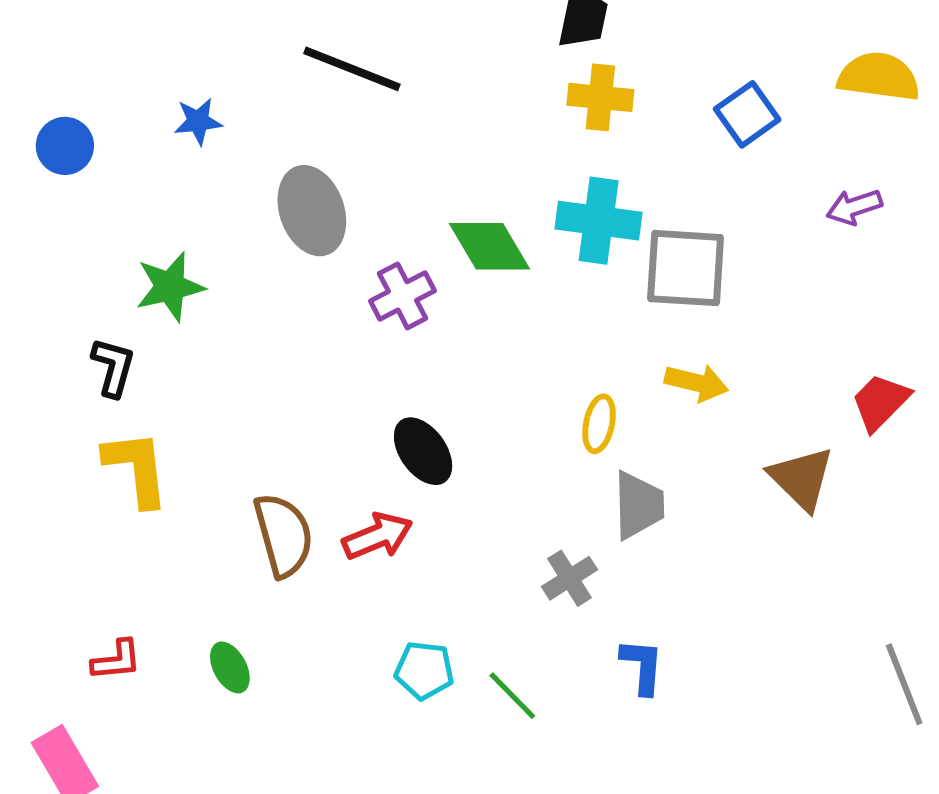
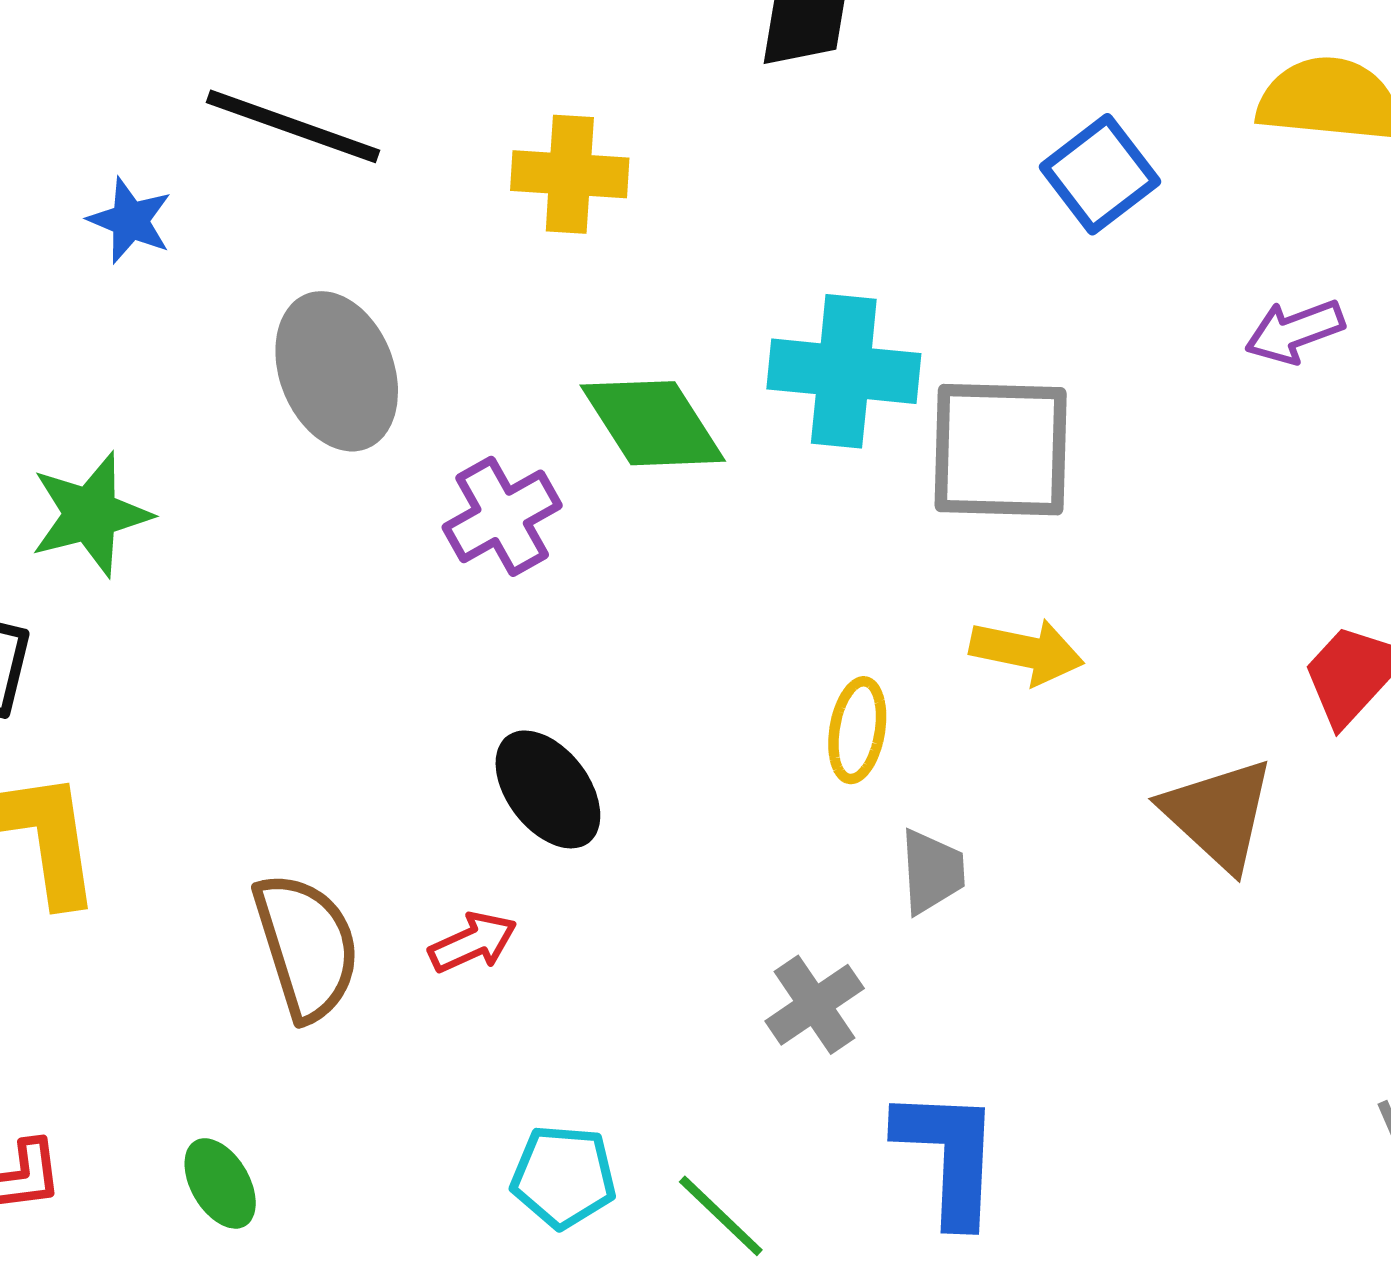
black line: (352, 69) -> (293, 126), moved
yellow cross: (600, 97) -> (570, 174), moved
blue star: (198, 121) -> (130, 221), turned 30
gray trapezoid: (638, 505) -> (932, 872), size x0.7
red arrow: (378, 536) -> (473, 942), size x0.7
blue L-shape: (642, 666) -> (948, 1156), size x1.4

